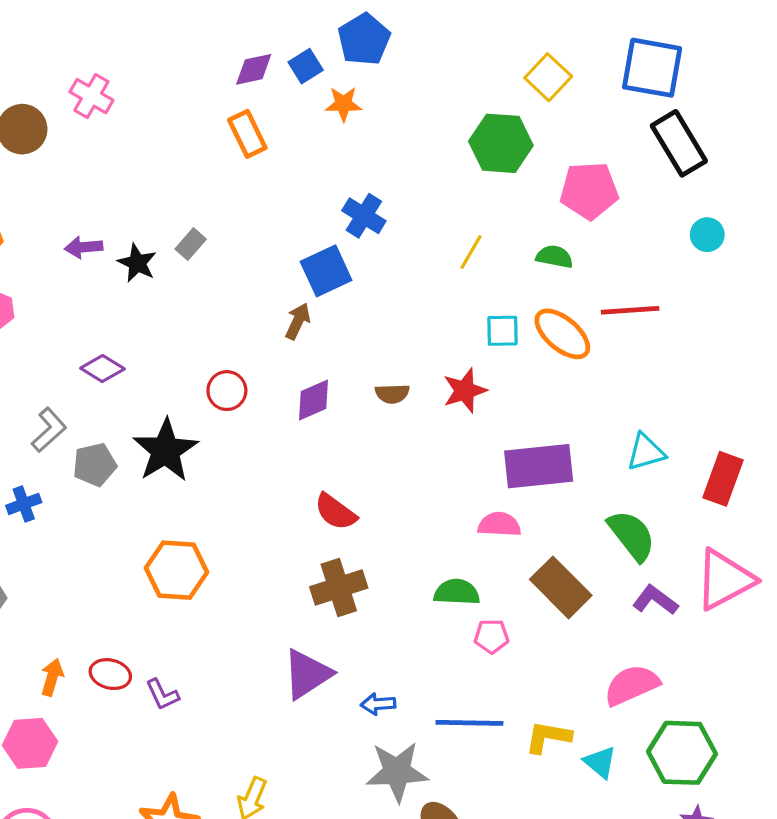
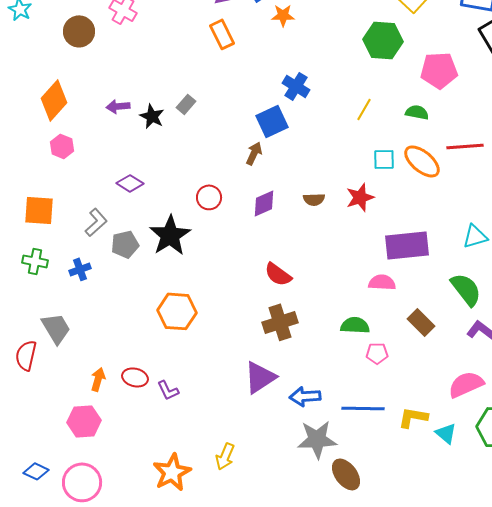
brown rectangle: (561, 587) -> (421, 322), size x0.7
blue arrow: (378, 704) -> (305, 396), size x1.4

